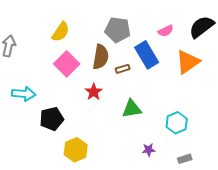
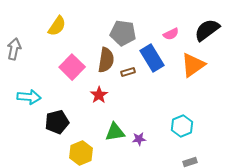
yellow semicircle: (61, 32) -> (57, 26), moved
green triangle: (132, 109) -> (115, 132), moved
purple star: (149, 150) -> (139, 139), moved

